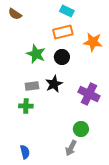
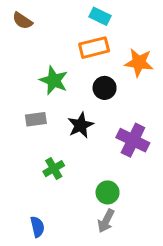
black circle: (62, 57) -> (105, 88), moved
gray rectangle: (32, 86) -> (36, 119), moved
green cross: (26, 106) -> (54, 169), moved, turned -32
green circle: (81, 129) -> (108, 192), moved

